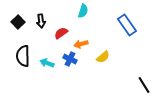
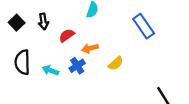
blue cross: (70, 59) -> (77, 66), turned 32

